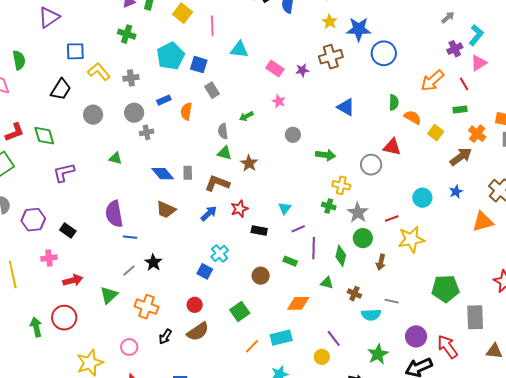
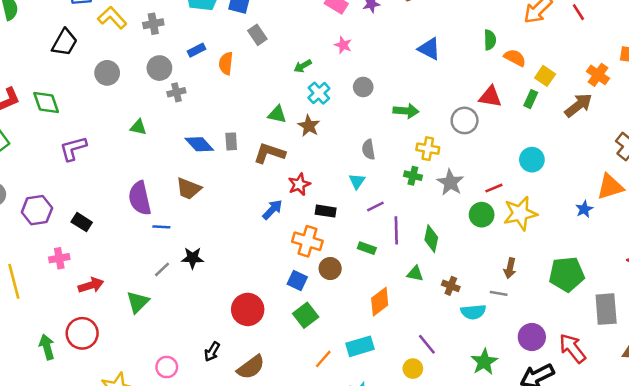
green rectangle: (460, 110) -> (531, 99), moved, turned -56
gray semicircle: (223, 131) -> (368, 150), moved
blue star: (456, 192) -> (584, 209), moved
brown trapezoid: (166, 210) -> (189, 189), moved
blue arrow: (209, 213) -> (272, 210), moved
green circle: (363, 238) -> (482, 215), moved
cyan cross: (220, 253) -> (319, 93), moved
black star: (153, 262) -> (192, 258), turned -30
brown arrow: (381, 262) -> (510, 268), moved
blue square: (205, 271) -> (297, 280), moved
orange diamond: (298, 303) -> (380, 302), turned -35
red circle: (195, 305) -> (248, 309), size x1.6
orange cross: (146, 307) -> (307, 241), moved
brown semicircle: (198, 332) -> (251, 367), moved

